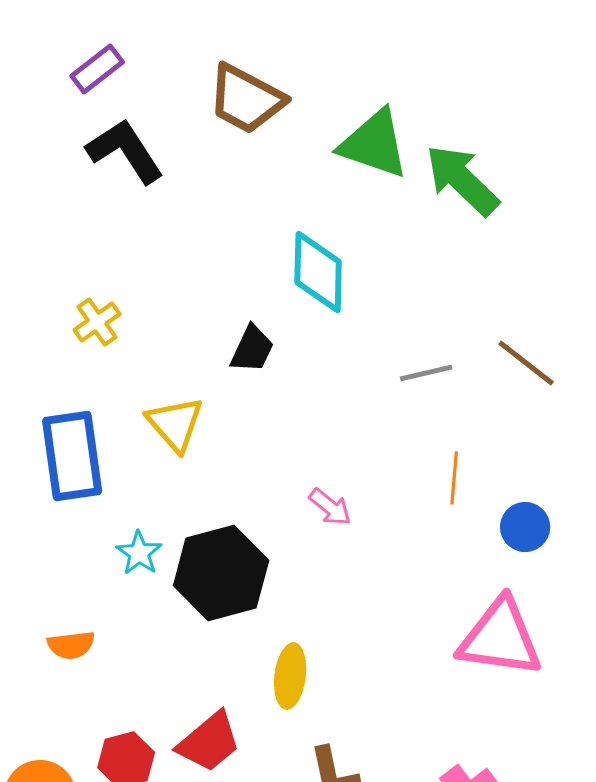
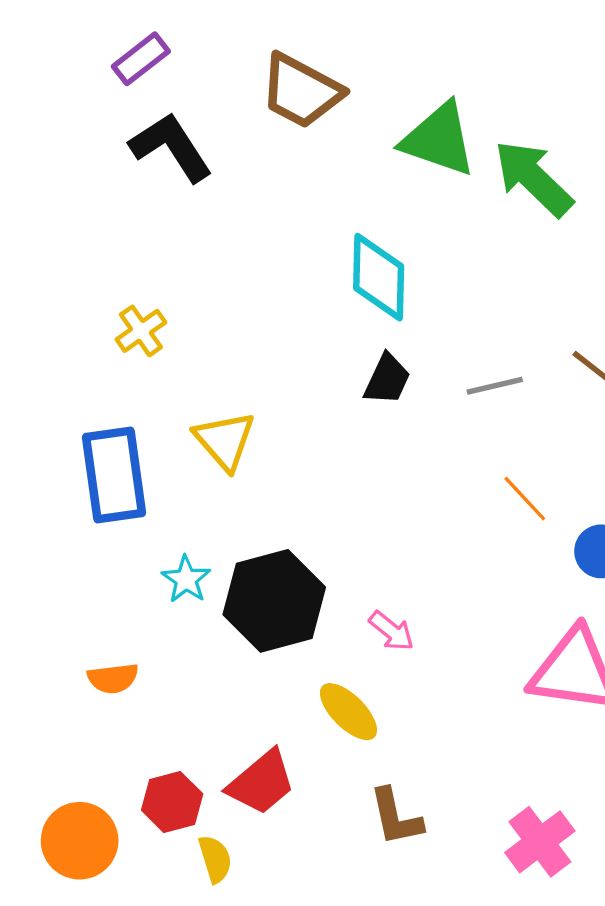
black trapezoid: (252, 349) -> (387, 379), moved
orange line: (454, 478) -> (525, 499), turned -48
pink arrow: (330, 507) -> (391, 631), moved
yellow ellipse: (290, 676) -> (348, 712), turned -52

